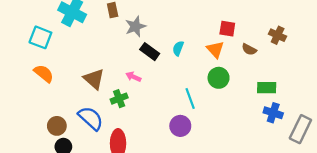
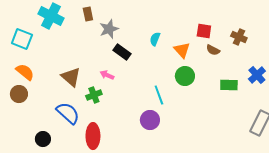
red square: (227, 29) -> (204, 31), moved
cyan semicircle: (178, 48) -> (155, 39), moved
blue cross: (273, 113) -> (257, 75), moved, turned 30
brown circle: (57, 126) -> (19, 94), moved

